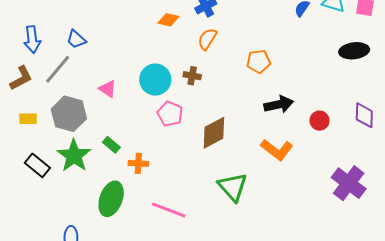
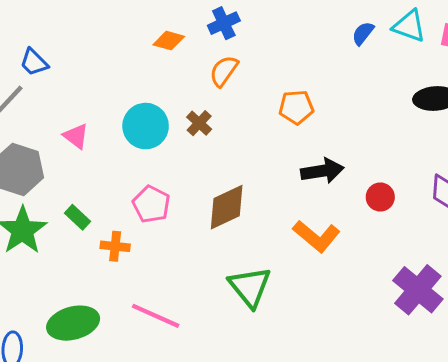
brown cross: (192, 76) -> (199, 123), turned 30
pink pentagon: (170, 114) -> (151, 204), moved
green ellipse: (111, 199) -> (73, 323), moved, turned 52

